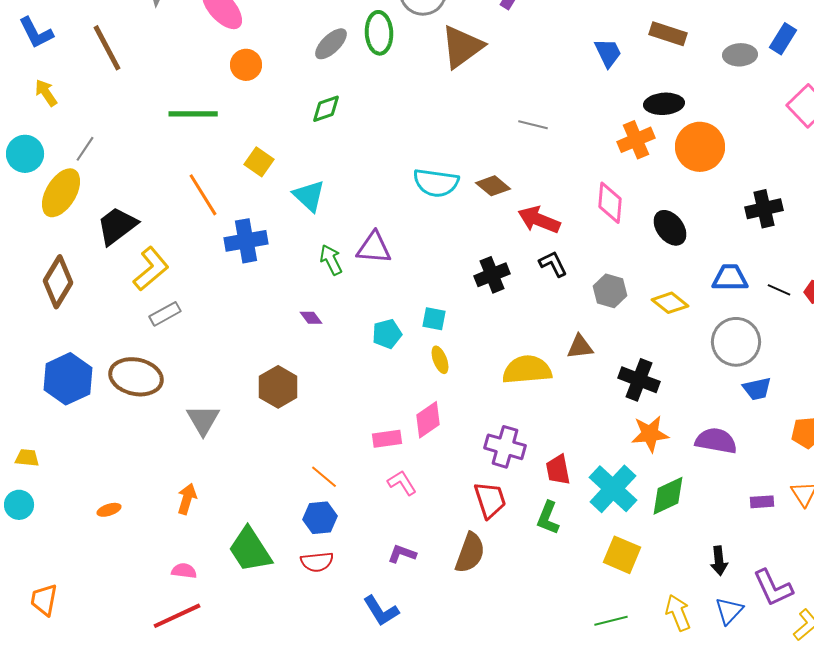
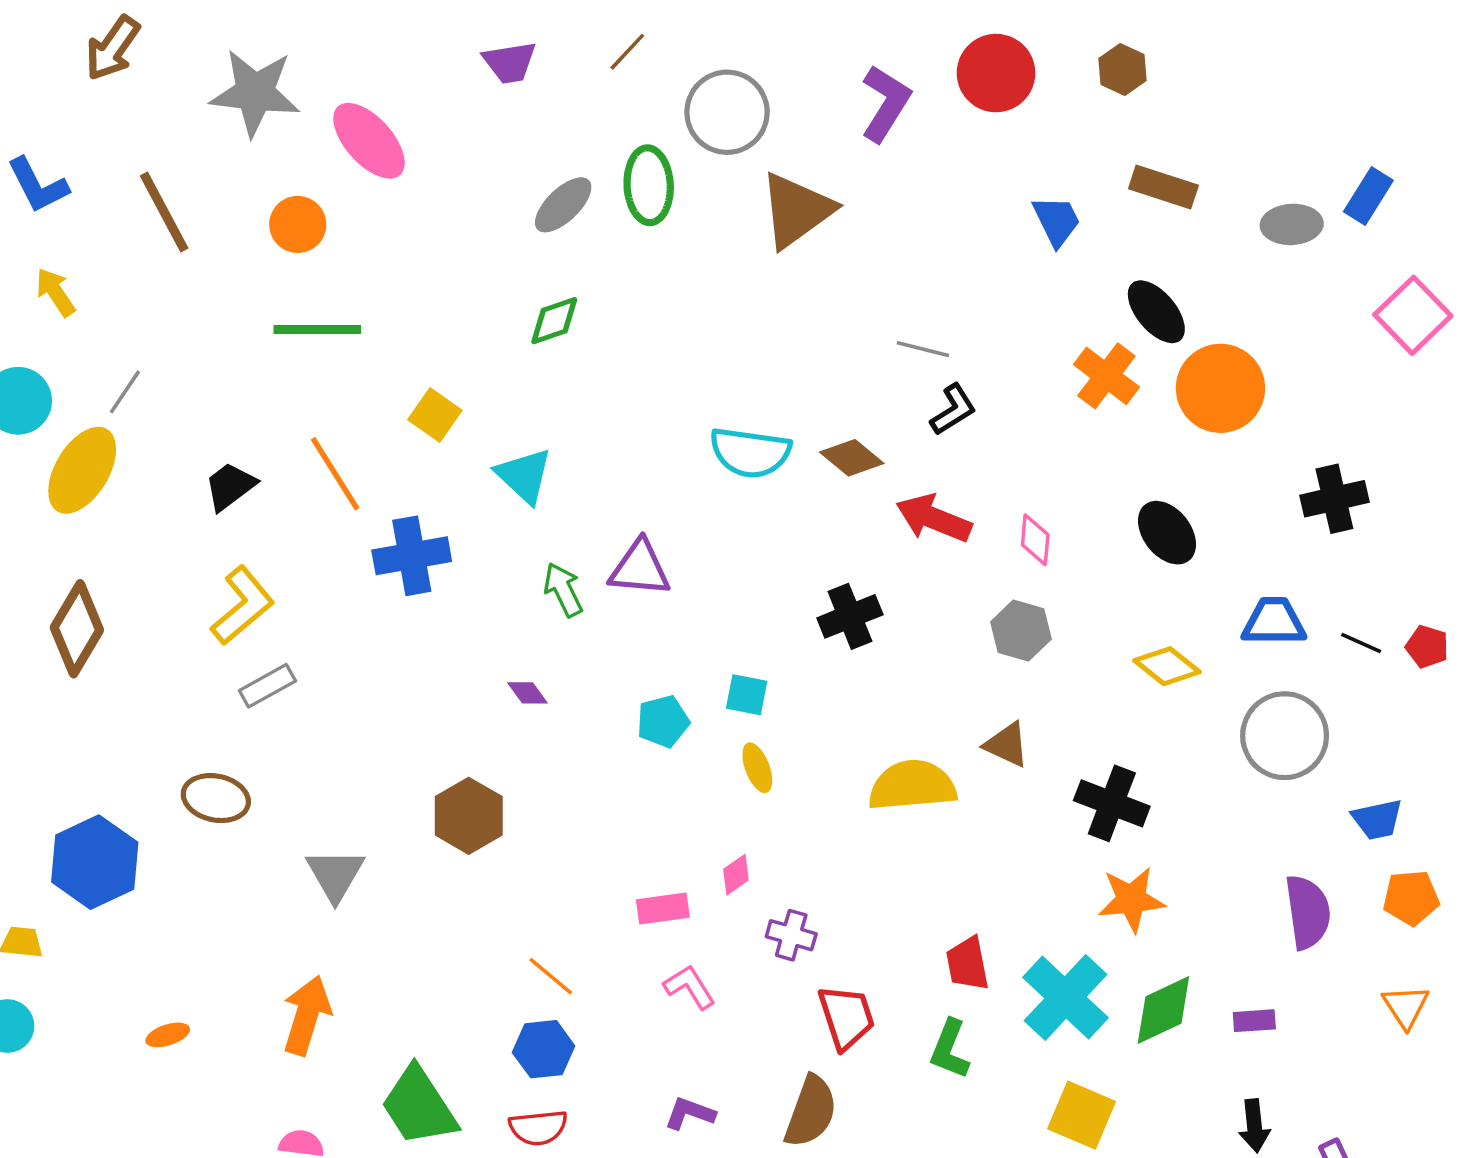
orange circle: (246, 65) -> (298, 224), moved
black ellipse: (664, 104) -> (1156, 312), turned 54
orange cross: (636, 140) -> (1106, 376), turned -30
pink diamond: (610, 203) -> (1035, 540), moved, size x0.7
black trapezoid: (117, 226) -> (230, 486), moved, size x0.7
black L-shape: (553, 264) -> (953, 410), moved, turned 84
gray hexagon: (610, 291) -> (1021, 631), moved
brown triangle: (580, 347) -> (1007, 745), turned 32
brown ellipse: (136, 377) -> (216, 798), size x0.7
blue hexagon: (68, 379) -> (95, 862), moved
blue trapezoid: (757, 389) -> (1377, 819), moved
pink diamond: (428, 420) -> (736, 875), size x0.6
purple semicircle: (716, 441) -> (1308, 912), moved, turned 72
purple cross: (505, 447) -> (791, 935), moved, size x0.7
orange arrow: (187, 499) -> (307, 1015), size x1.4
purple rectangle: (762, 502) -> (1254, 1021), moved

